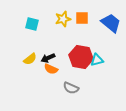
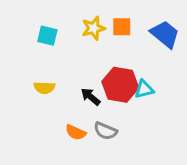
black arrow: (48, 58) -> (91, 97), moved, turned 64
yellow semicircle: (30, 59) -> (44, 88), turned 40
orange semicircle: (51, 69) -> (76, 132), moved

